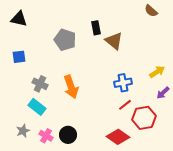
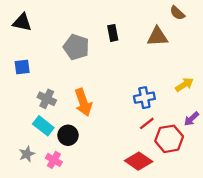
brown triangle: (114, 41) -> (157, 36), moved, turned -42
purple arrow: (163, 93) -> (191, 119), moved
black circle: (68, 135) -> (68, 135), moved

